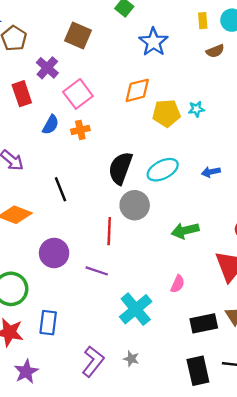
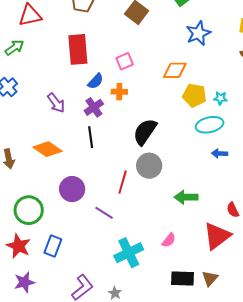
purple cross: (47, 68) -> (94, 107), moved
red rectangle: (22, 94) -> (78, 49), size x1.4
pink square: (78, 94) -> (125, 61), size x0.7
cyan ellipse: (163, 170) -> (210, 125), moved

